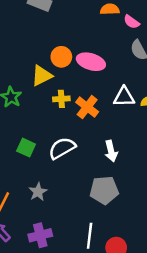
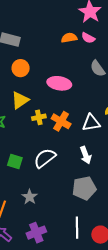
pink semicircle: (132, 22) -> (88, 38), moved
orange circle: (61, 57) -> (21, 68), moved
white triangle: (124, 97) -> (91, 123), moved

